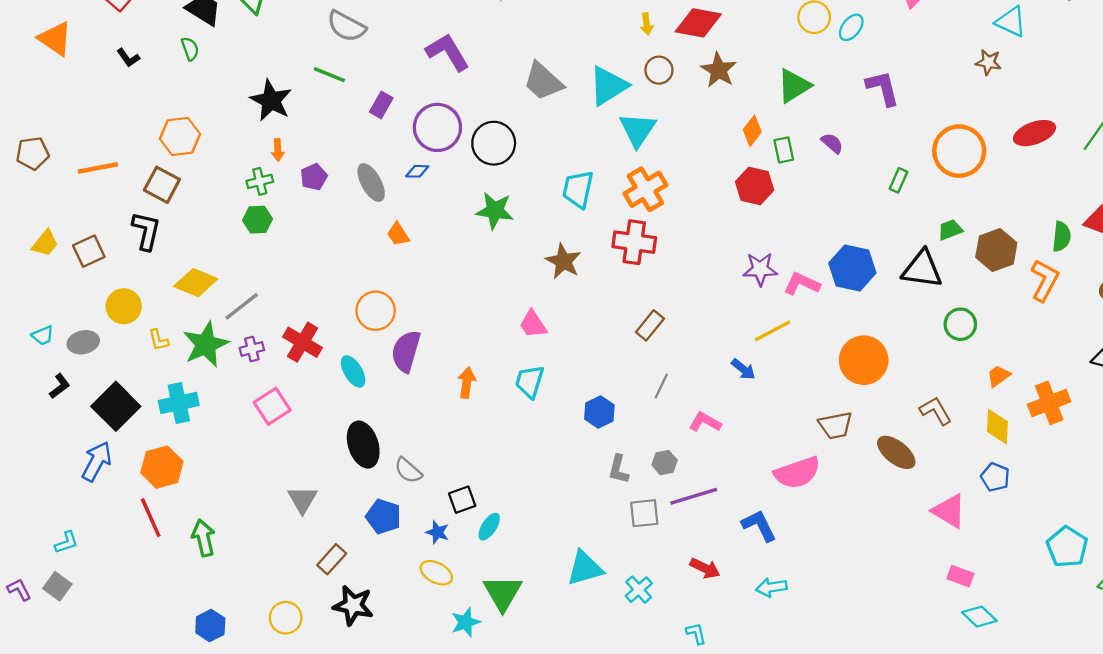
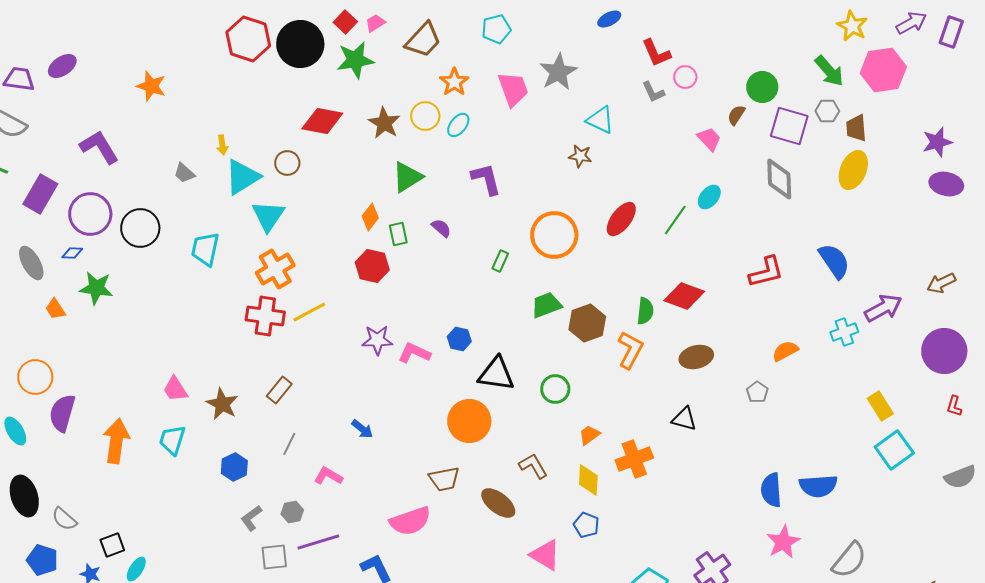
yellow arrow: (647, 24) -> (222, 145), moved
brown star: (719, 70) -> (384, 123), moved
gray trapezoid: (543, 81) -> (184, 173), size x0.6
purple rectangle: (381, 105) -> (40, 194), size x1.6
red ellipse: (1035, 133) -> (621, 219), turned -33
cyan trapezoid: (578, 189) -> (205, 249), moved
green star: (495, 211) -> (96, 288), moved
green trapezoid: (950, 230) -> (546, 305), size x1.4
brown star: (563, 261) -> (222, 404), moved
blue hexagon: (852, 268) -> (459, 339), size x0.6
black triangle: (922, 269) -> (496, 374), moved
yellow line: (773, 331) -> (309, 312), moved
orange arrow: (467, 383) -> (116, 441), size x1.6
gray L-shape: (618, 469) -> (251, 518), turned 40

